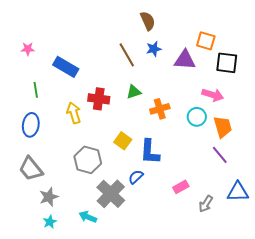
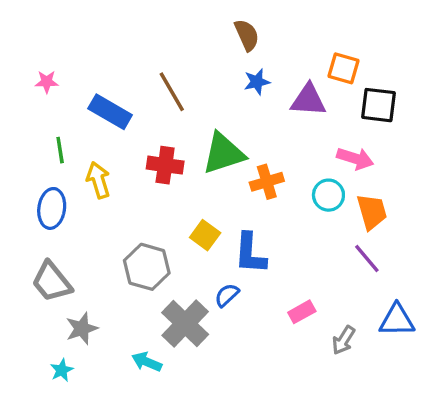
brown line: (127, 55) -> (172, 92), moved
green triangle: (134, 92) -> (223, 153), size x1.8
yellow arrow: (74, 113) -> (98, 180), moved
cyan star: (50, 222) -> (62, 370), moved

